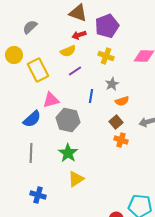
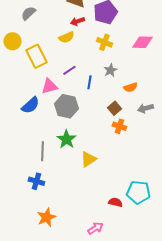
purple line: (75, 71) -> (69, 70), moved
orange semicircle: (122, 101) -> (130, 87), moved
gray line: (31, 153) -> (42, 151), moved
yellow triangle: (76, 179) -> (88, 159), moved

